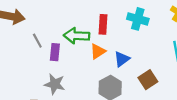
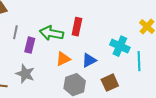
cyan cross: (138, 19) -> (120, 46), moved
gray line: (37, 41) -> (15, 32), turned 32
orange triangle: (98, 51) -> (63, 59), moved

